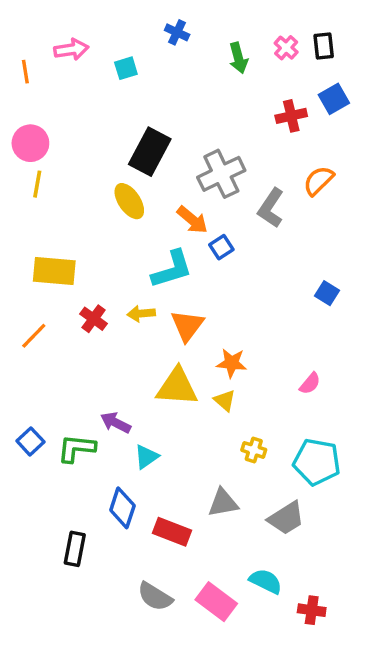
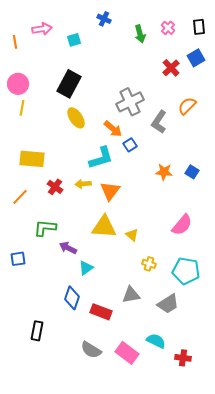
black rectangle: (324, 46) -> (199, 27), moved
red cross: (291, 116) -> (171, 68), turned -30
black rectangle: (150, 152) -> (69, 84), moved
orange star: (232, 363) -> (164, 172), moved
pink semicircle: (310, 383) -> (182, 225), size x1.6
blue square: (30, 441) -> (18, 259), turned 35
green L-shape: (76, 448) -> (45, 228), moved
black rectangle: (75, 549) -> (37, 331), moved

